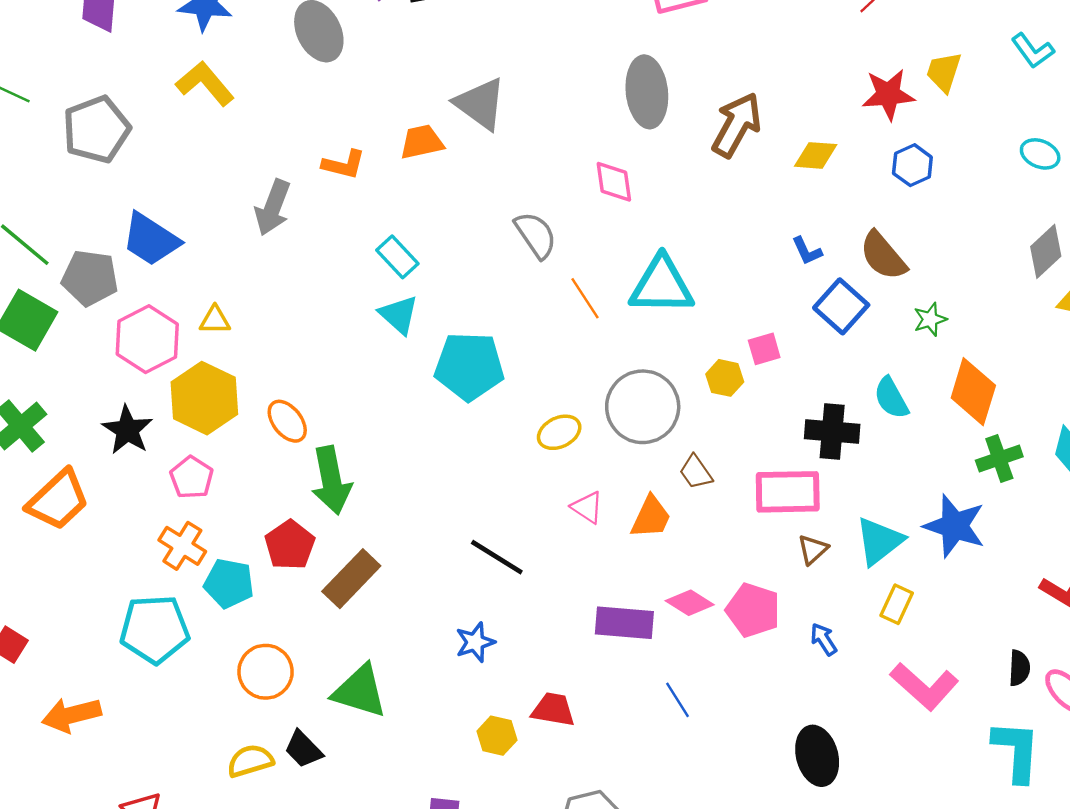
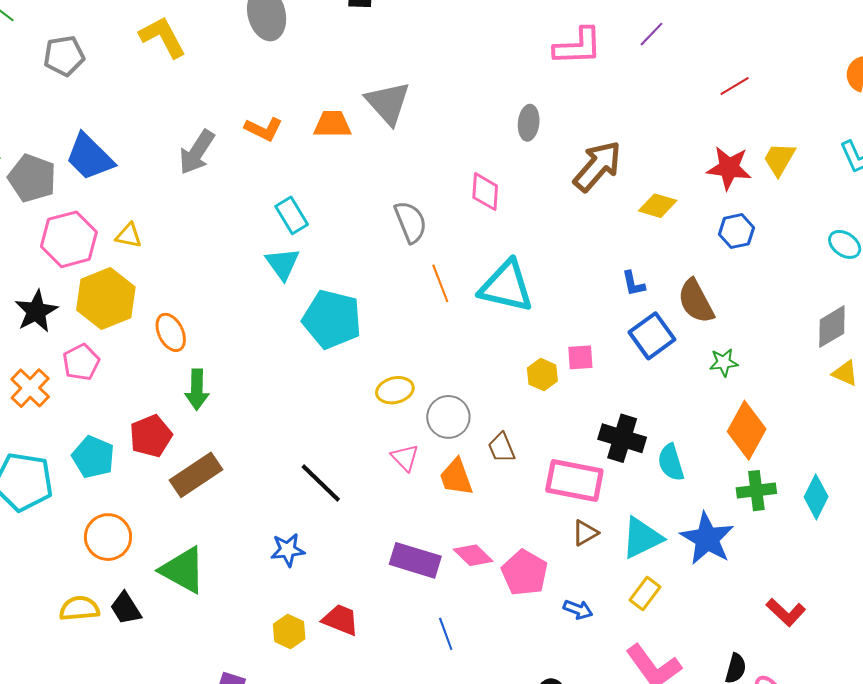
gray ellipse: (647, 92) -> (529, 123), size x0.6
gray pentagon: (96, 129) -> (64, 56), size x0.7
cyan semicircle: (891, 398) -> (671, 462), moved
gray circle: (643, 407) -> (448, 417), moved, size x0.7
green arrow: (331, 480) -> (197, 390), size x0.7
orange trapezoid: (651, 517) -> (456, 477), turned 123
orange cross: (182, 546) -> (30, 388), moved
blue arrow: (824, 639) -> (578, 610), turned 132

